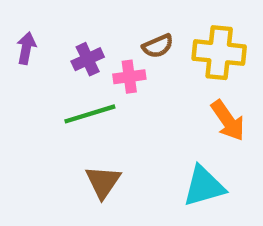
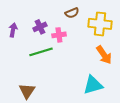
brown semicircle: (158, 46) -> (72, 13), moved
purple arrow: (26, 48) -> (13, 30), moved
brown triangle: (103, 182) -> (27, 91), moved

